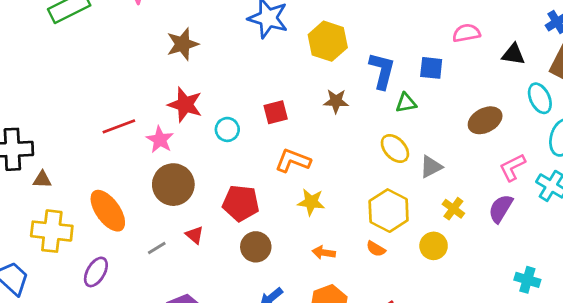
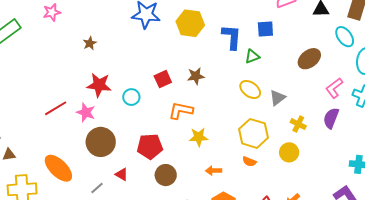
brown star: (183, 44) -> (90, 43), size x0.6
brown star: (336, 101) -> (196, 76), moved

